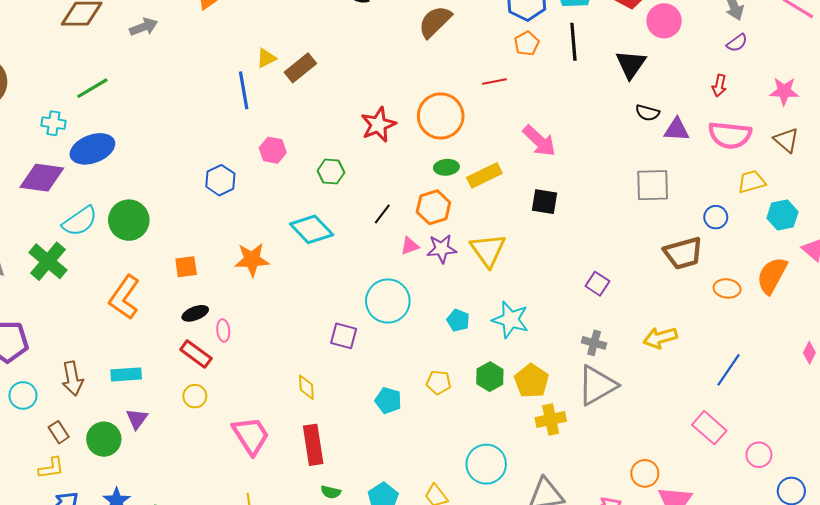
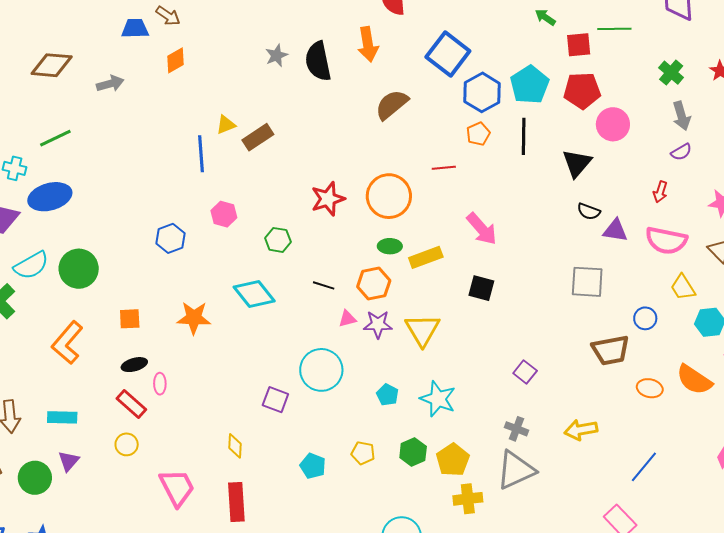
yellow trapezoid: (752, 182) -> (683, 287), turned -112
black line: (382, 214) -> (324, 285), turned 65
orange semicircle: (772, 276) -> (694, 380), turned -90

